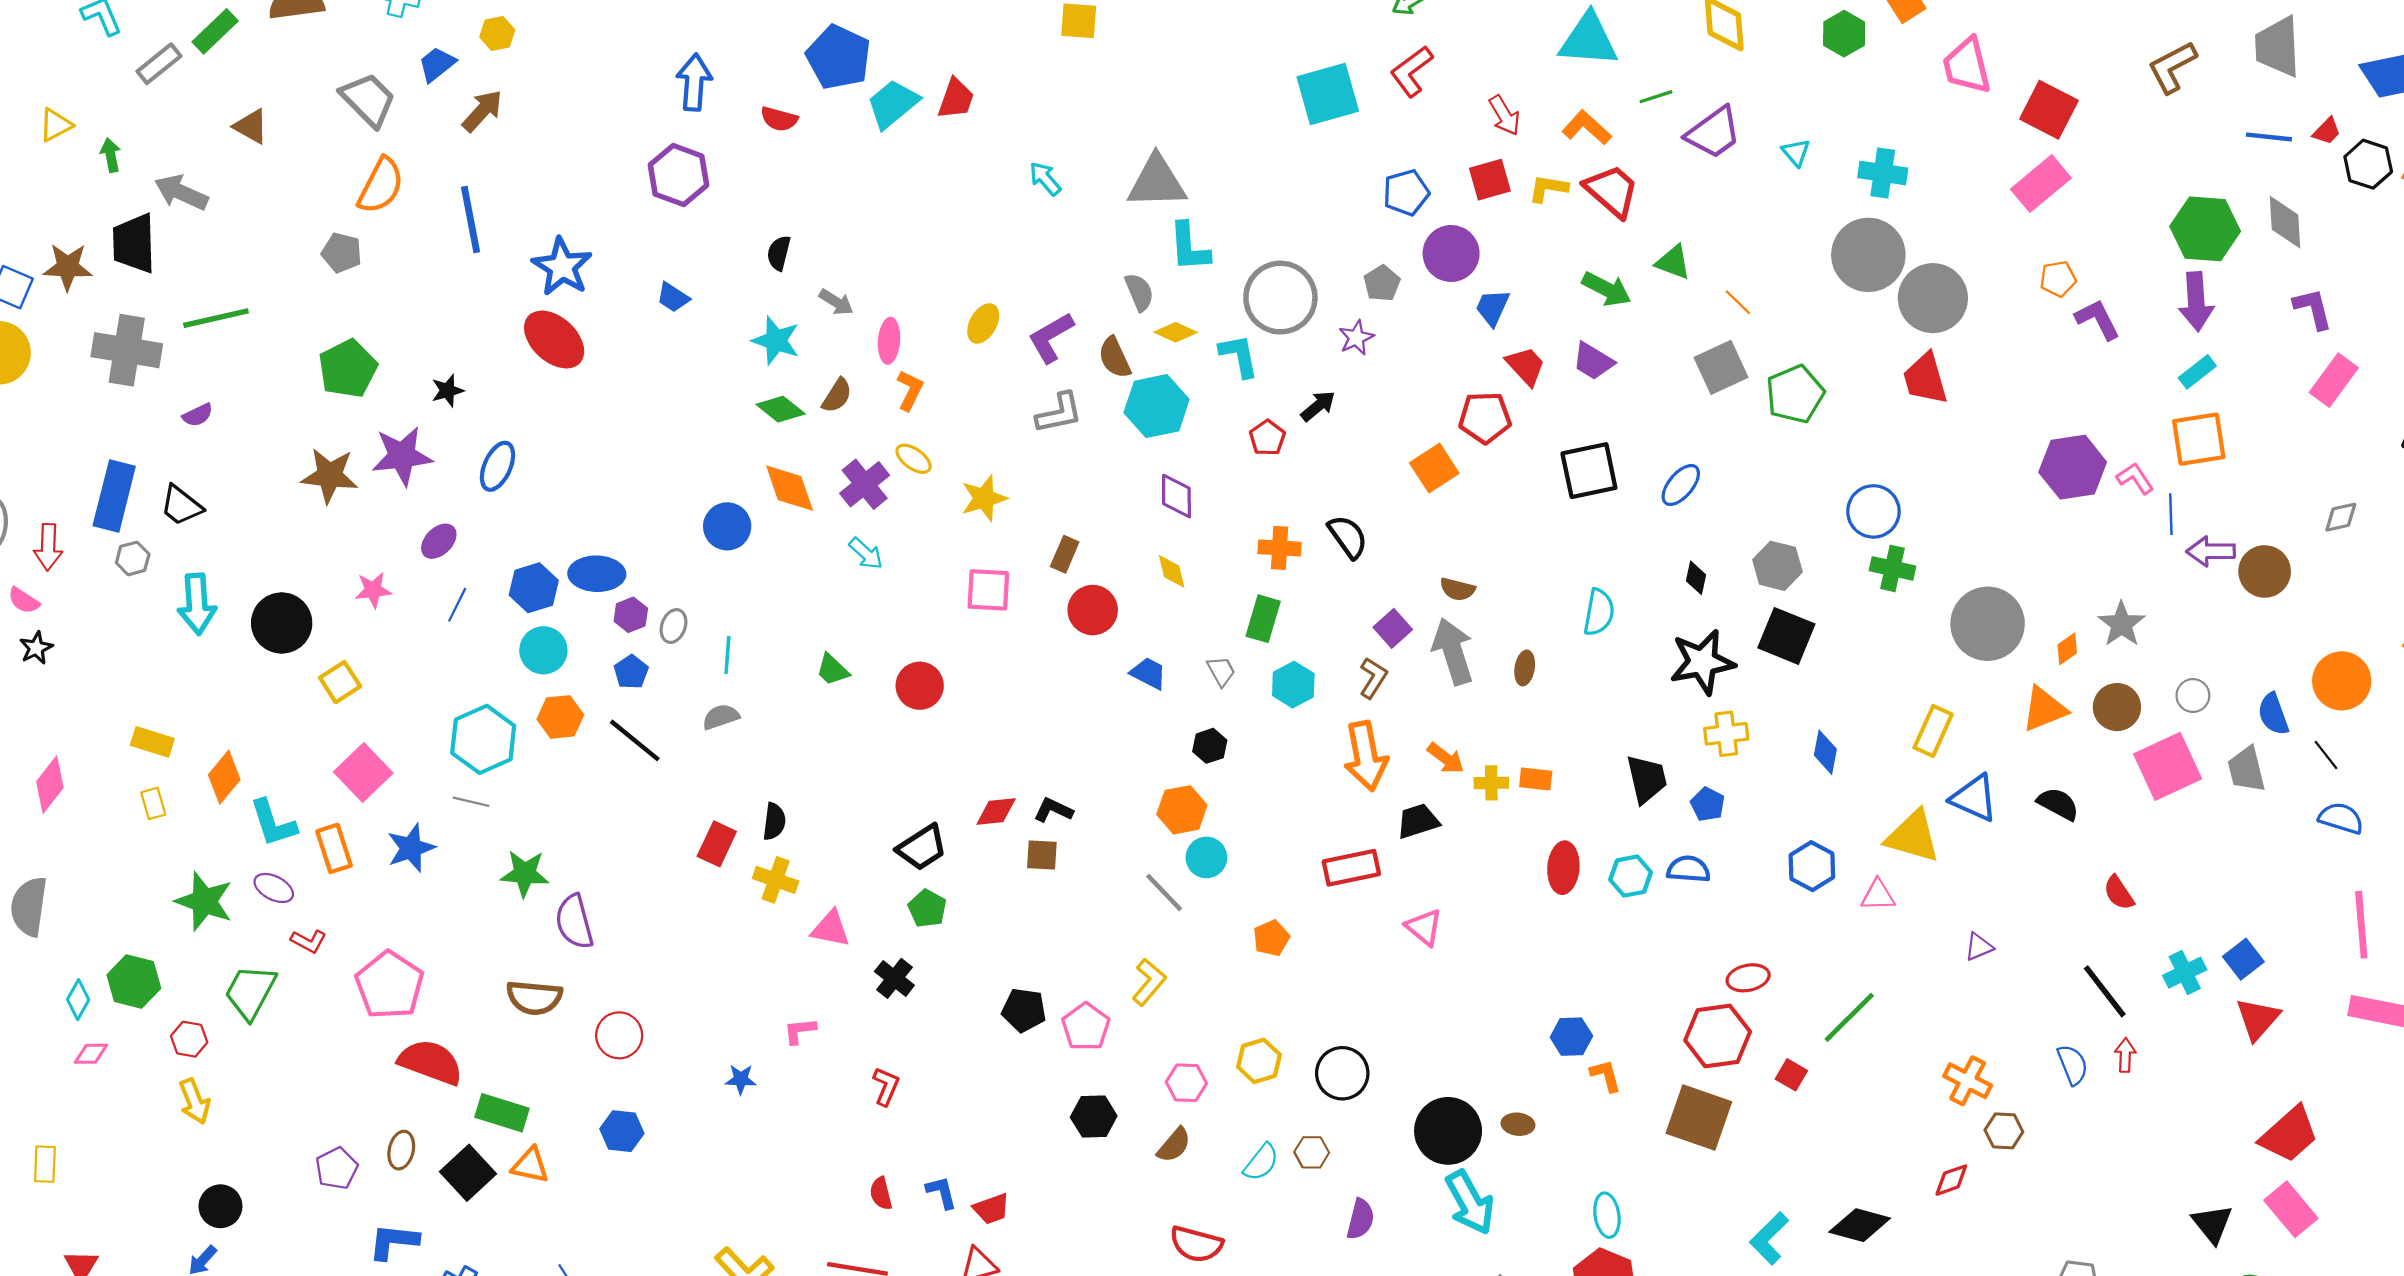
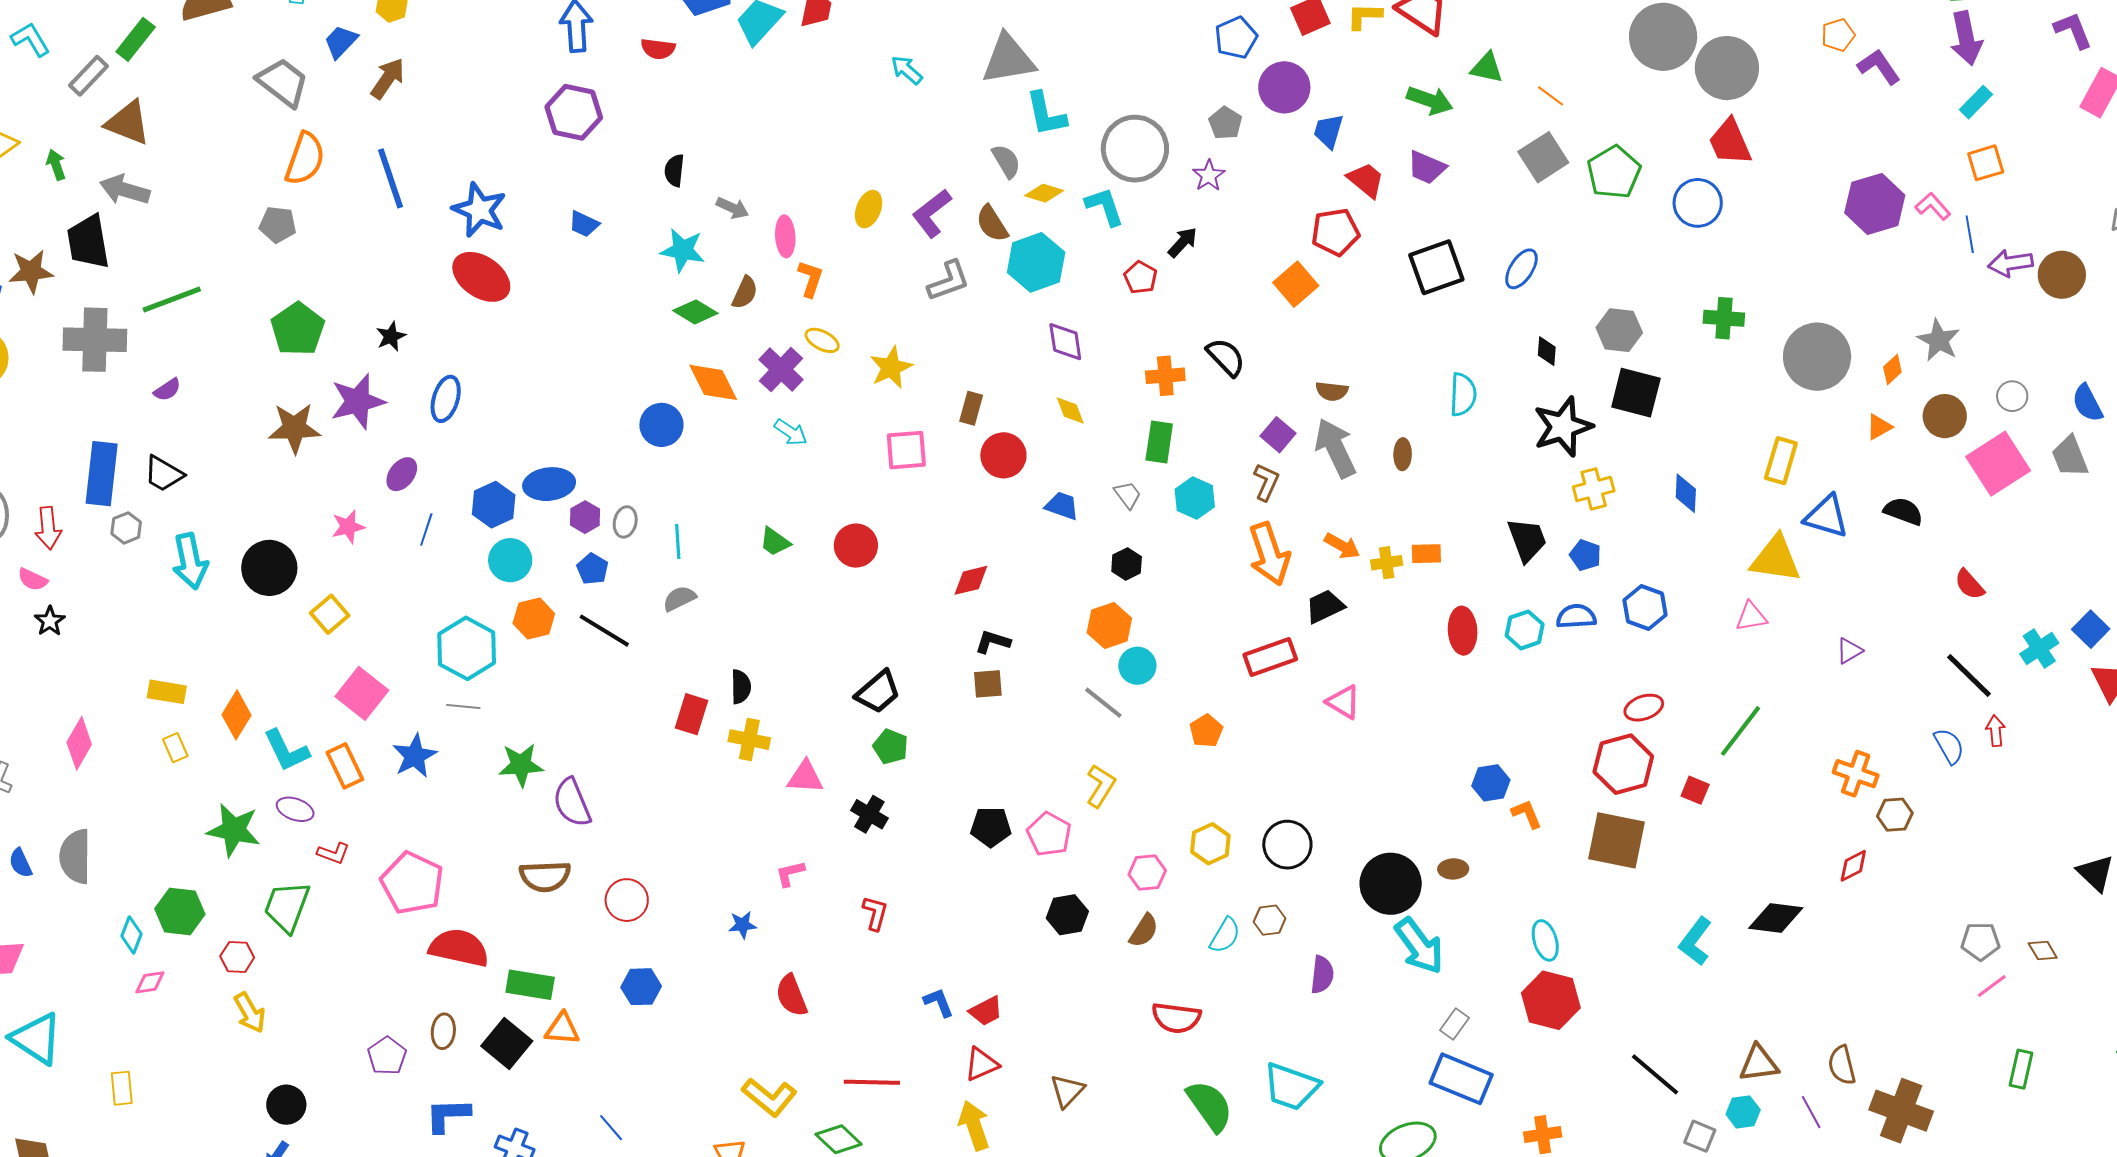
brown triangle: (251, 126) -> (128, 123), moved, size x1.4
orange square: (2199, 439) -> (1986, 163), size x0.7
blue circle: (1873, 511) -> (1698, 203), moved
orange triangle: (2044, 709) -> (1879, 427), size x0.6
red diamond: (996, 812) -> (971, 580), moved
blue hexagon: (1812, 866) -> (1645, 608), moved
red semicircle: (881, 1193) -> (791, 995), moved, size x1.4

